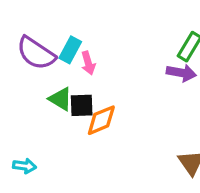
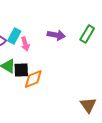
purple arrow: (181, 73) -> (56, 35), moved

